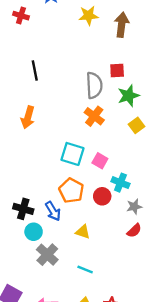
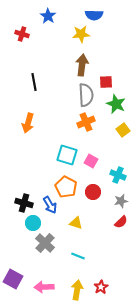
brown arrow: (122, 25) -> (82, 65), moved
green star: (128, 96) -> (116, 104), turned -30
orange cross: (94, 116) -> (86, 122), turned 30
cyan cross: (120, 183) -> (118, 175), moved

